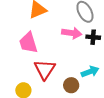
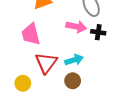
cyan arrow: (90, 72) -> (74, 60), moved

